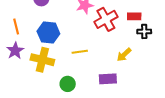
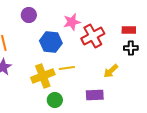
red rectangle: (134, 16) -> (129, 30), moved
blue hexagon: (48, 32) -> (51, 42), moved
yellow cross: (42, 60) -> (43, 76), moved, turned -35

